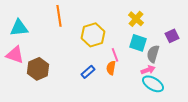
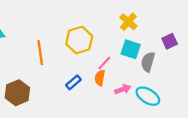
orange line: (59, 16) -> (40, 53), moved
pink line: (115, 55) -> (104, 63), turned 64
brown hexagon: (38, 69) -> (17, 93), moved
pink arrow: (148, 70) -> (123, 89), moved

